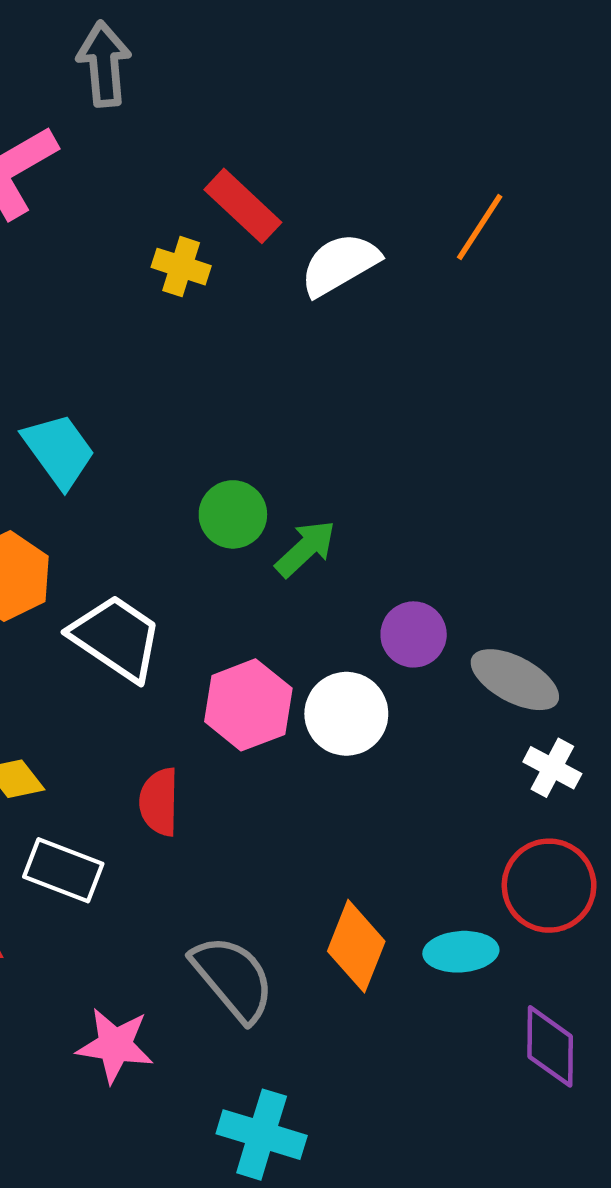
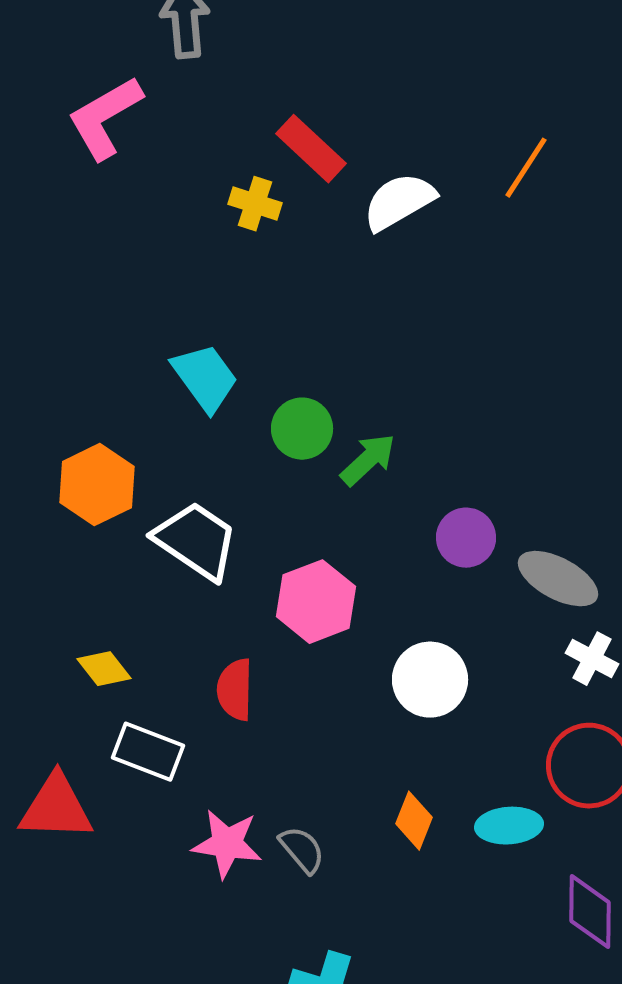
cyan trapezoid: (59, 451) -> (205, 378), moved
white circle: (346, 714) -> (430, 680), moved
orange diamond: (356, 946) -> (414, 821), size x0.7
gray semicircle: (233, 978) -> (302, 850), size x0.6
pink star: (115, 1045) -> (227, 844), moved

